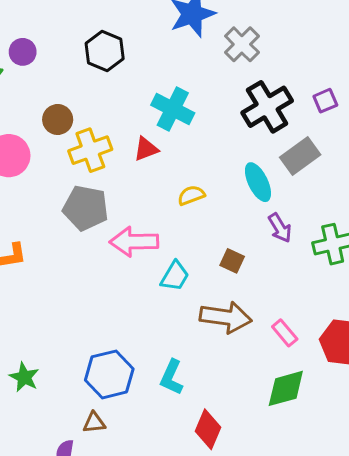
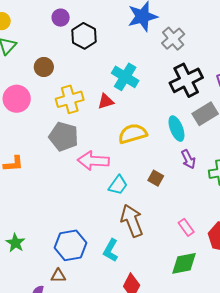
purple circle: (23, 52) -> (61, 18), moved
brown circle: (58, 119) -> (44, 67), moved
yellow semicircle: (191, 195) -> (133, 134), size x1.6
brown arrow: (226, 317) -> (132, 221), moved, turned -124

